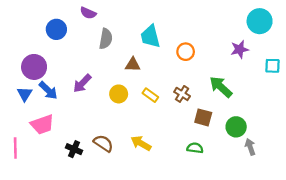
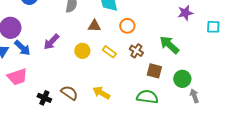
orange circle: (186, 52) -> (127, 26), moved
green semicircle: (195, 148) -> (147, 97), size x1.5

